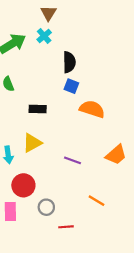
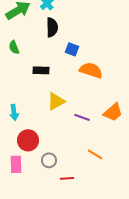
black semicircle: (69, 62) -> (52, 27), moved
yellow triangle: (32, 143) -> (56, 101), moved
purple line: (73, 160) -> (82, 117), moved

